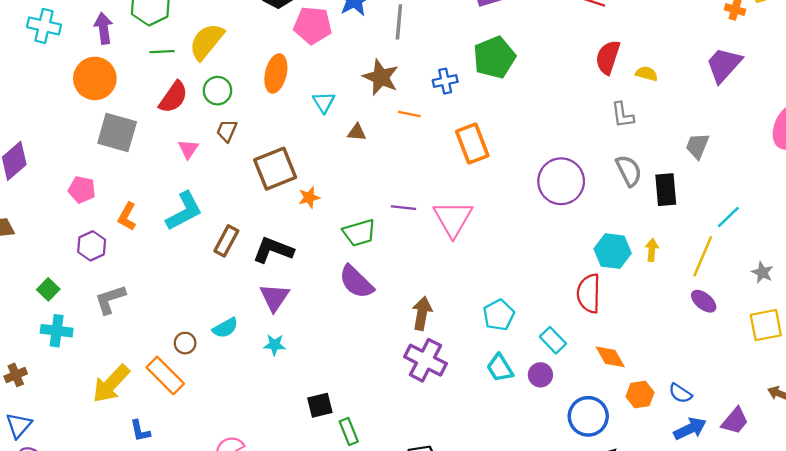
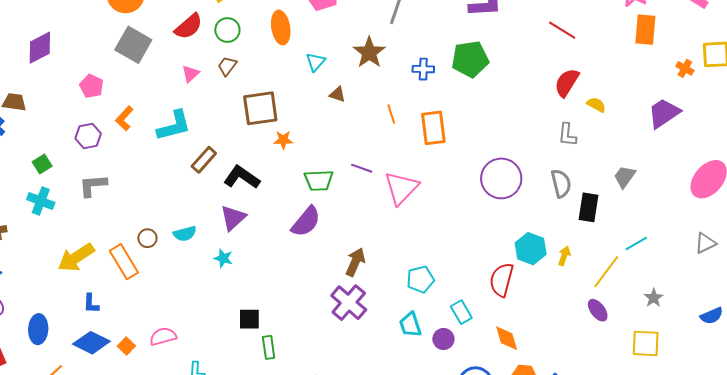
orange ellipse: (276, 73) -> (281, 28), turned -36
orange line: (409, 114) -> (391, 114), moved, turned 48
purple semicircle: (356, 282) -> (306, 222), turned -108

